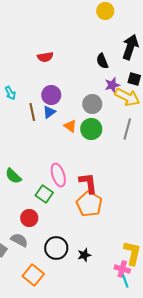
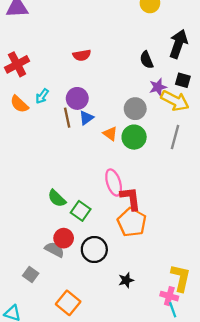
cyan arrow: (10, 93) -> (42, 96), turned 64
purple circle: (51, 95) -> (77, 98), moved
pink ellipse: (58, 175) -> (114, 182), moved
green semicircle: (13, 176) -> (57, 198), moved
gray semicircle: (19, 240) -> (55, 250), moved
black circle: (56, 248) -> (94, 250), moved

